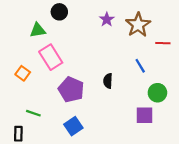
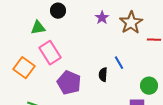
blue line: (140, 66) -> (119, 63), moved
orange square: (23, 73) -> (24, 68), size x1.5

